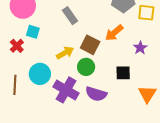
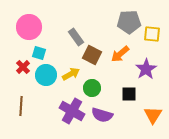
brown square: (90, 45) -> (92, 55), moved
purple star: (140, 48) -> (146, 69), size x1.5
cyan circle: (40, 74) -> (46, 75), moved

